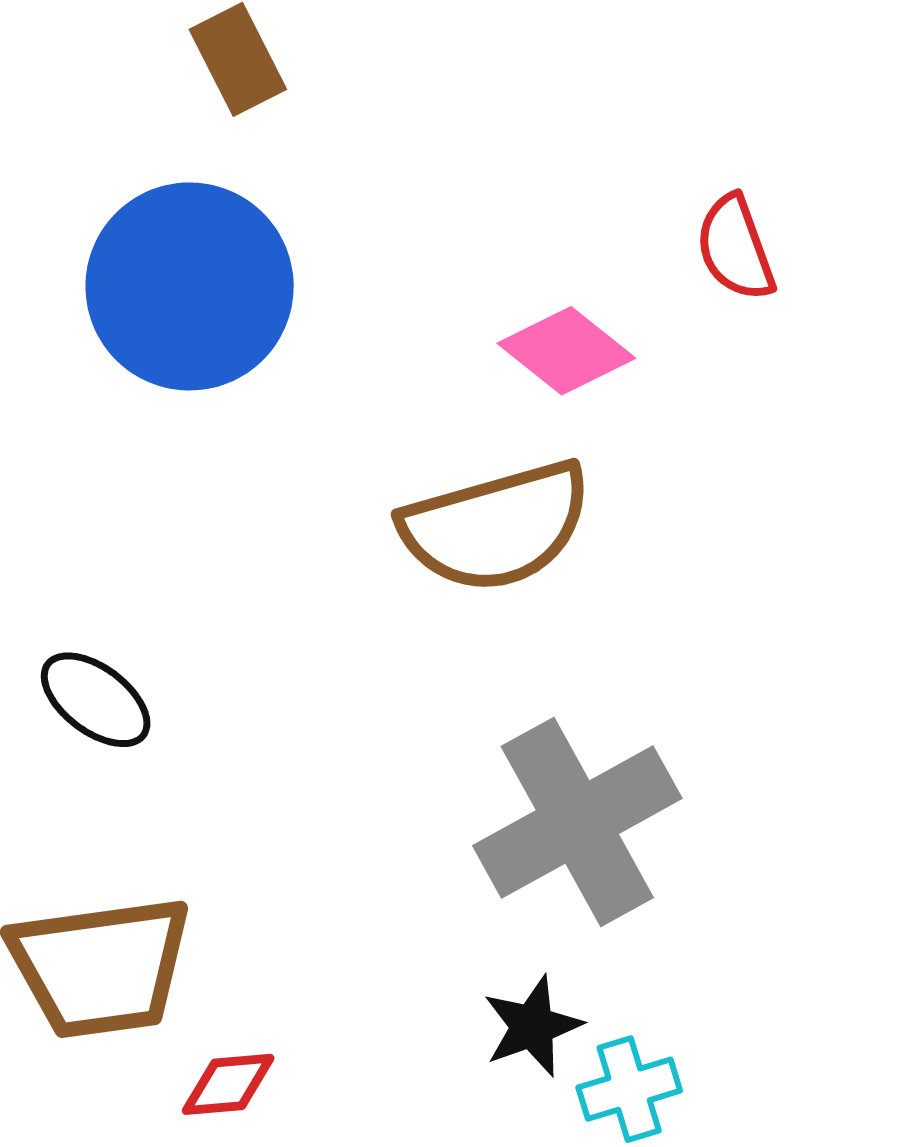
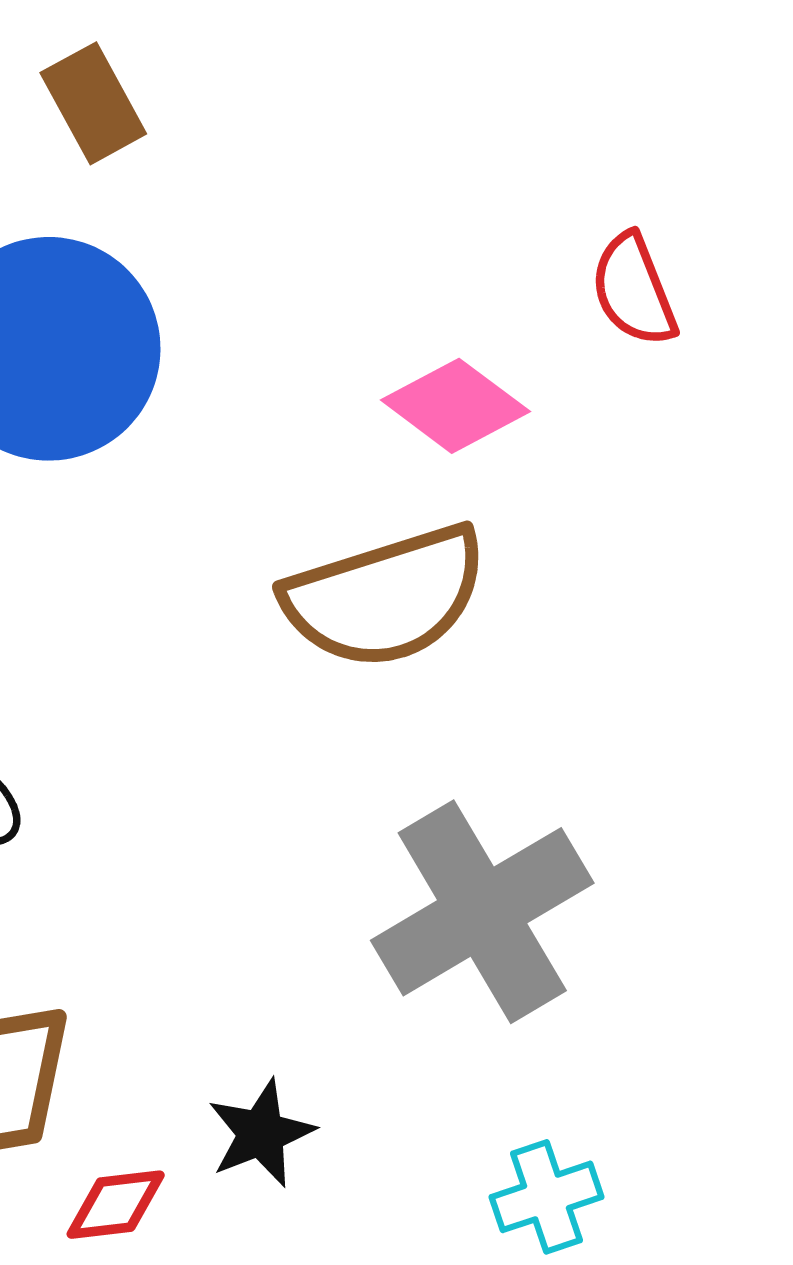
black star: (532, 1026) -> (261, 1133), moved

